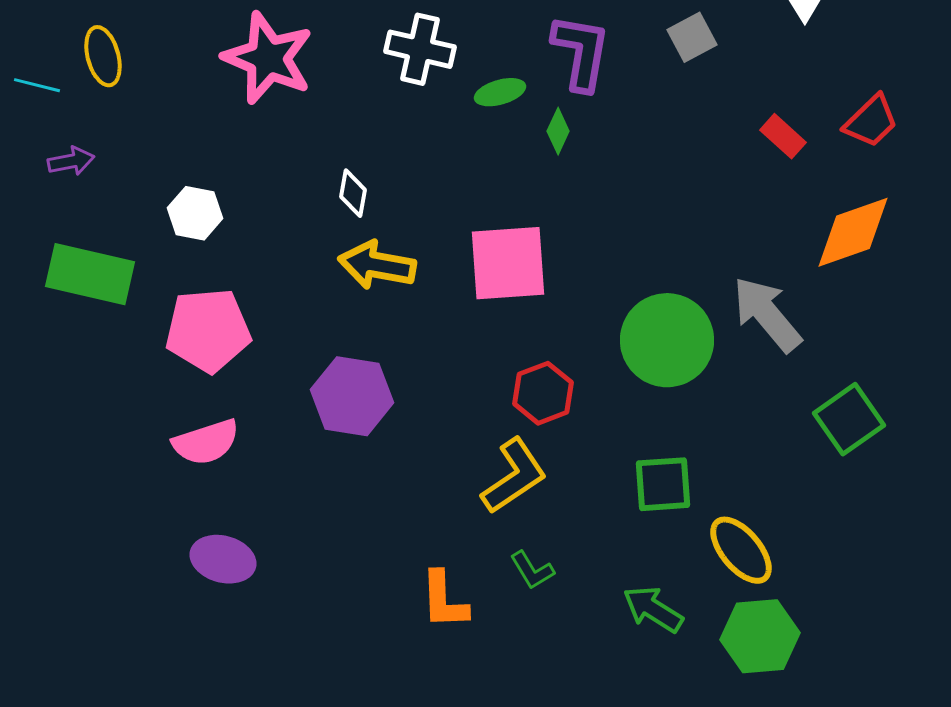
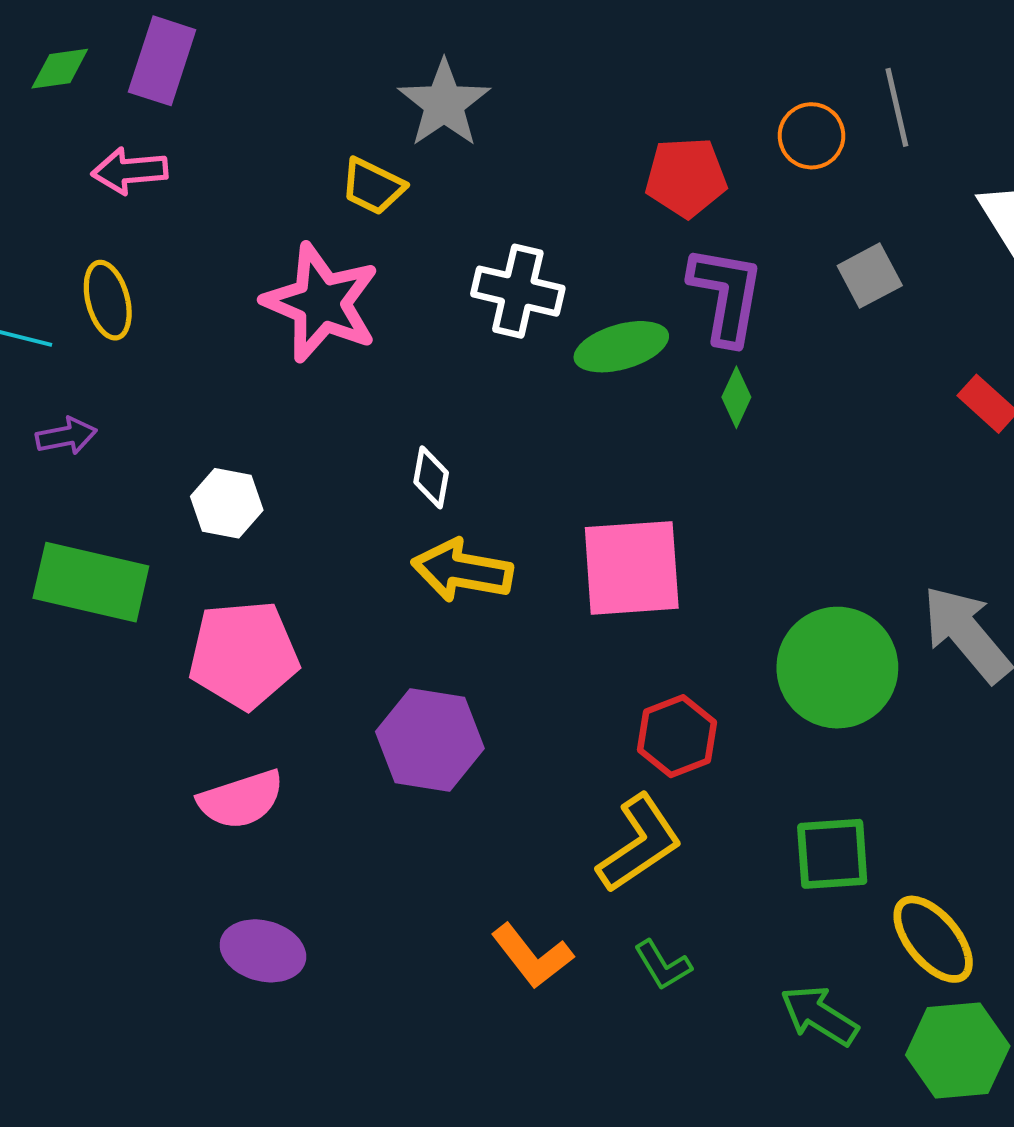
green ellipse: (500, 92) -> (621, 347), size x1.4
green diamond: (558, 131) -> (736, 397), moved
orange L-shape: (444, 600) -> (532, 956), moved, turned -36

